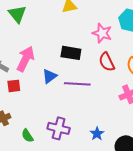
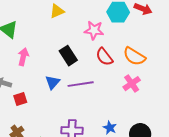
black rectangle: (71, 53) -> (68, 56), turned 60
pink arrow: (26, 59) -> (23, 57), moved, size x0.7

